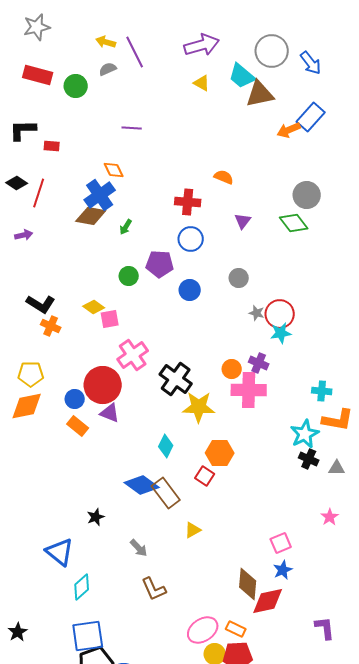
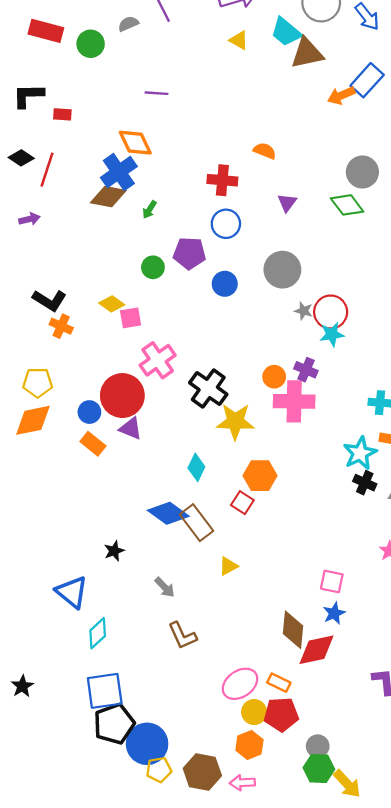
orange diamond: (114, 170) -> (135, 143), size x1.4
gray circle: (239, 278) -> (282, 270), size x1.6
pink square: (281, 543) -> (332, 581), turned 35

